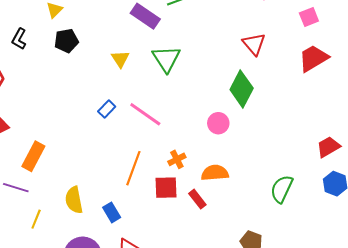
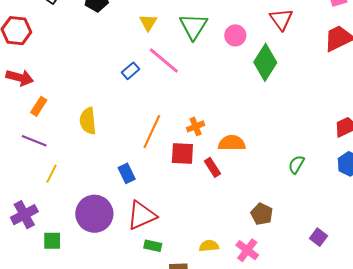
pink line: (145, 114) -> (164, 61), moved
pink circle: (218, 123) -> (235, 35), moved
orange rectangle: (33, 156) -> (39, 106), moved, size x0.7
green semicircle: (282, 189) -> (296, 165), size x0.7
yellow semicircle: (74, 200) -> (88, 121), moved

